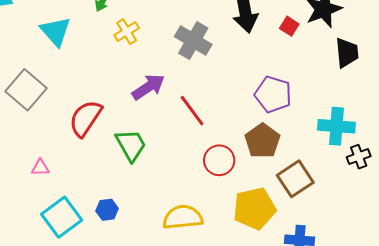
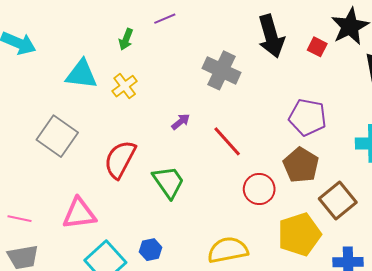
cyan triangle: (56, 31) -> (81, 74), turned -36
yellow cross: (127, 32) -> (125, 86), moved
purple arrow: (148, 87) -> (181, 122), size x0.6
pink triangle: (40, 168) -> (79, 214), size x1.8

